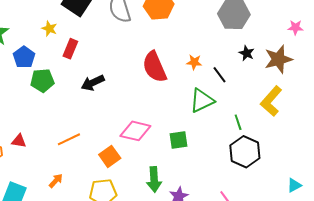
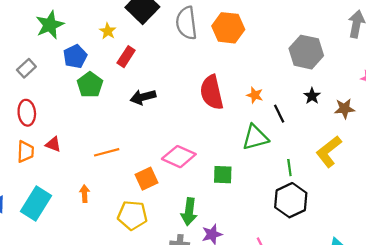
brown star: (278, 59) -> (345, 109), size x0.7
green pentagon: (42, 81) -> (90, 85), turned 30
orange arrow: (56, 181) -> (85, 194), turned -56

